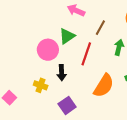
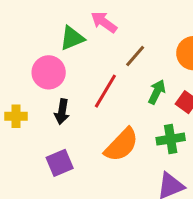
green triangle: (67, 36) -> (72, 38), moved
yellow cross: (41, 85) -> (16, 116), moved, turned -32

